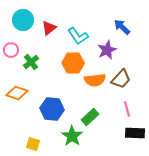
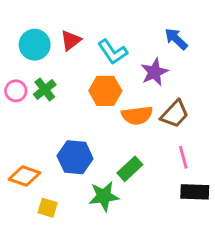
cyan circle: (23, 20) -> (35, 45), moved
pink circle: (11, 50) -> (16, 91), moved
orange diamond: (17, 93) -> (24, 176), moved
green star: (72, 136) -> (104, 196), turned 30

